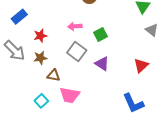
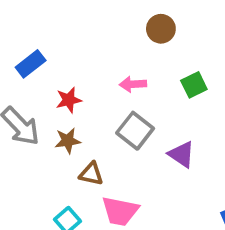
green square: (100, 35) -> (194, 85), moved

